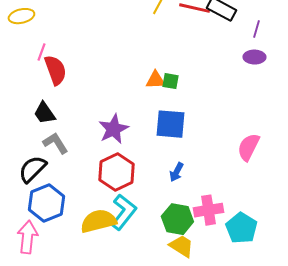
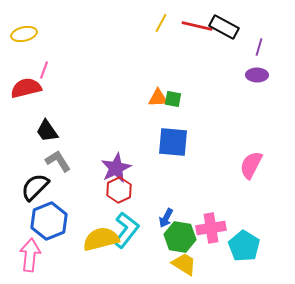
red semicircle: (55, 70) -> (26, 88), moved, turned -84
purple star: (113, 129) -> (116, 168), moved
red hexagon: (116, 172) -> (119, 190), size x0.7
blue arrow: (176, 172) -> (166, 218), moved

